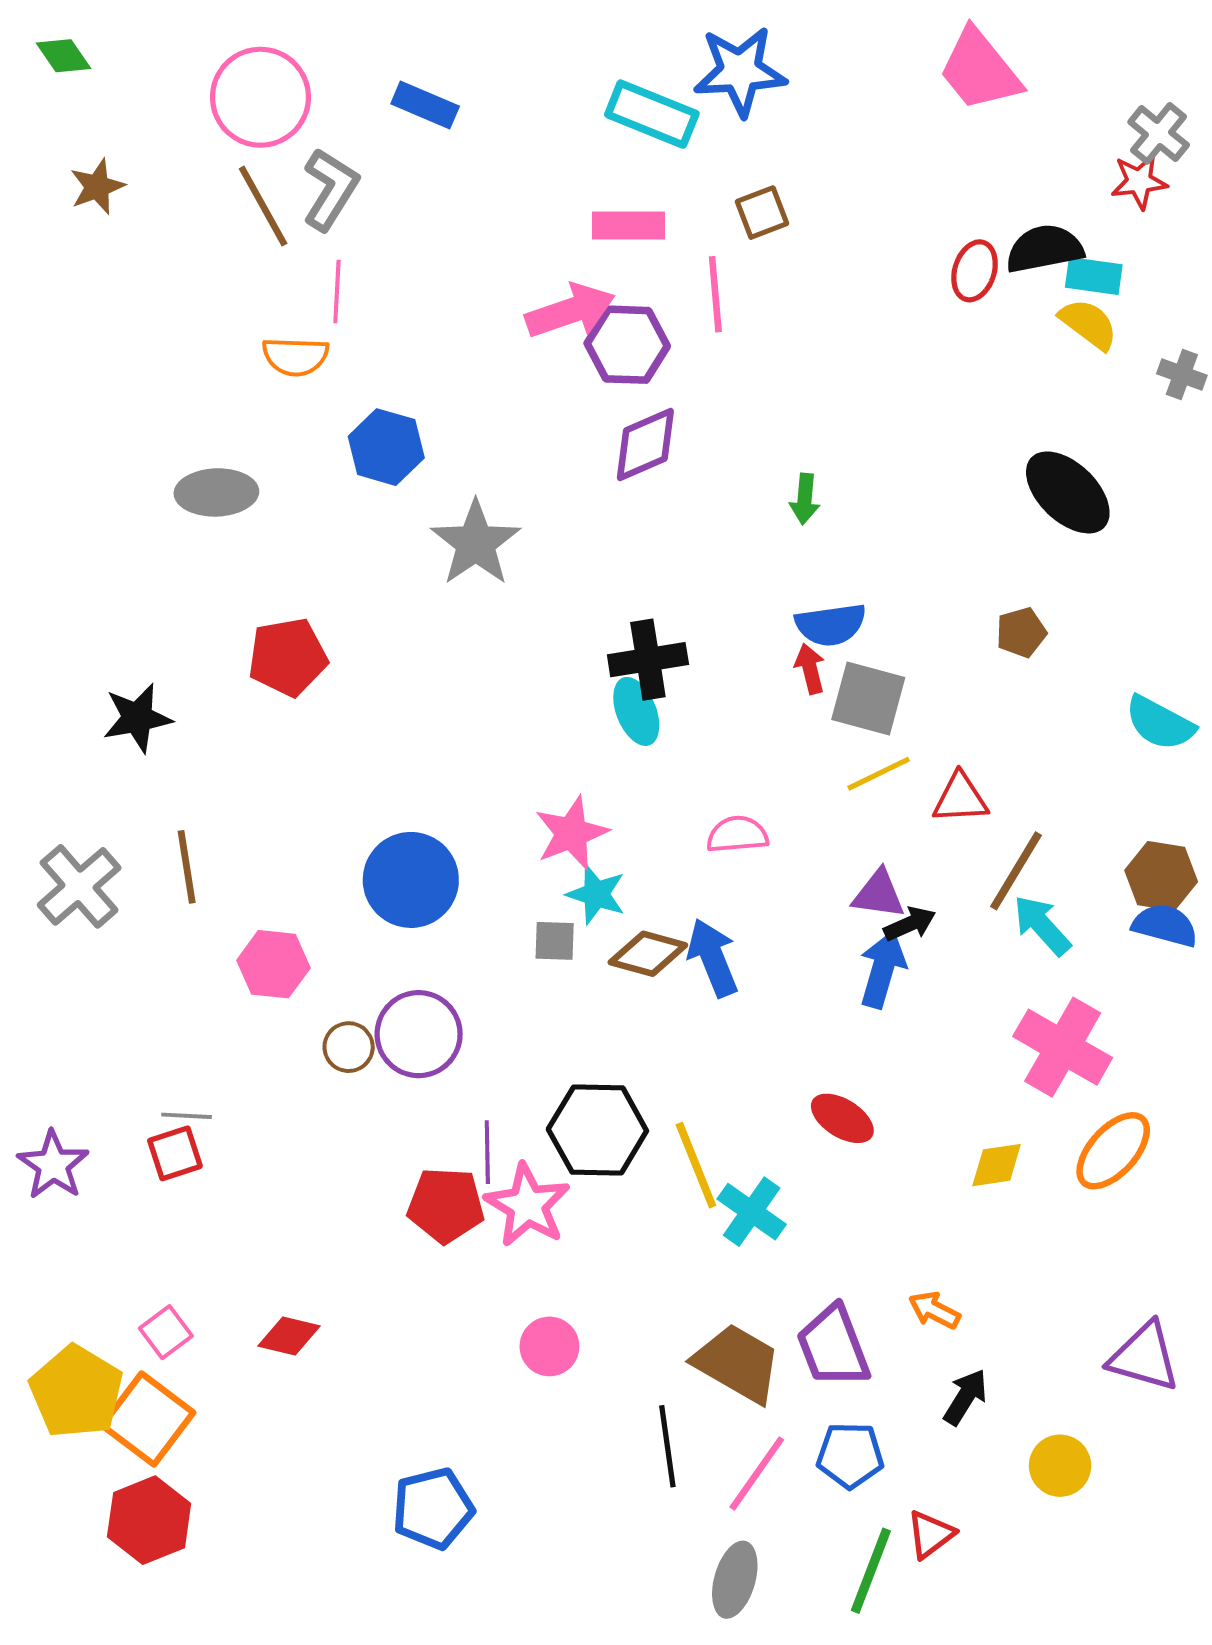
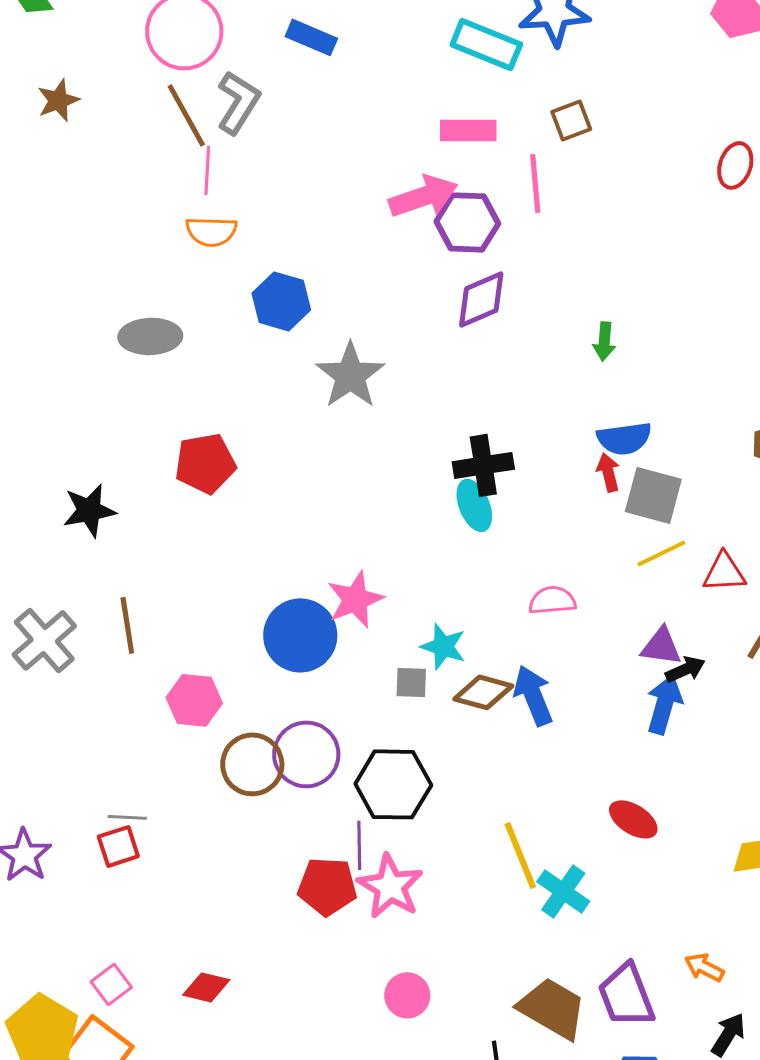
pink line: (337, 292) -> (207, 170), moved
pink star: (571, 833) -> (355, 599), moved
brown circle: (349, 1047) -> (252, 764), size x1.6
black hexagon: (597, 1130) -> (393, 784), moved

